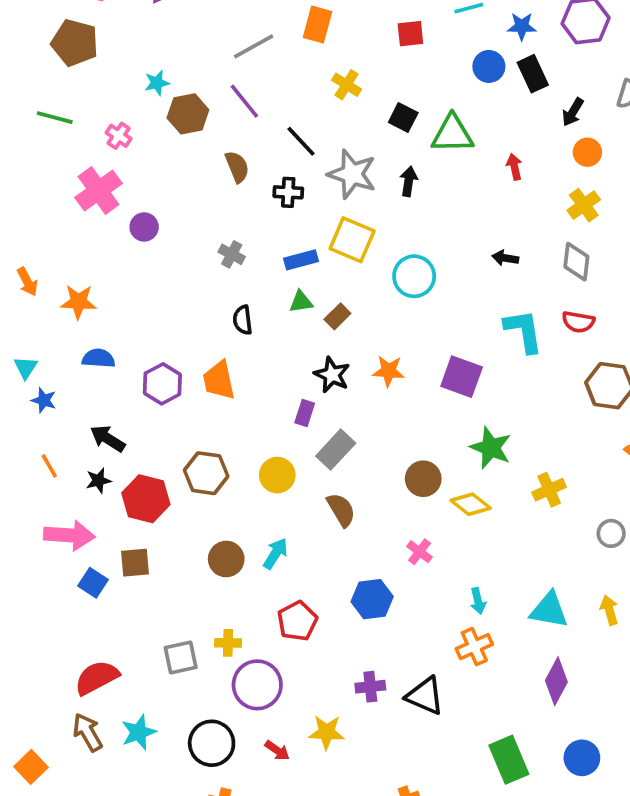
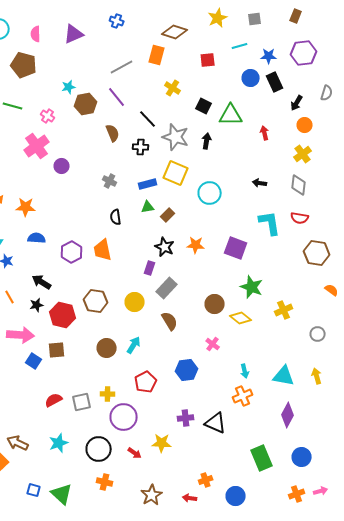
red semicircle: (97, 678) -> (54, 400), moved, size x0.7
brown arrow: (88, 732) -> (18, 443), moved, turned -35

